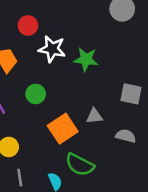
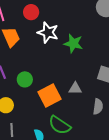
green circle: (36, 94) -> (25, 79), moved
gray semicircle: (126, 136) -> (98, 107), turned 77

